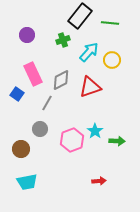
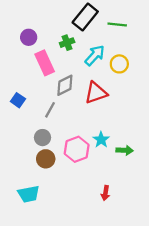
pink rectangle: (33, 74) -> (45, 63), moved
brown circle: (21, 149) -> (46, 159), moved
red arrow: (99, 181) -> (105, 193), turned 104

